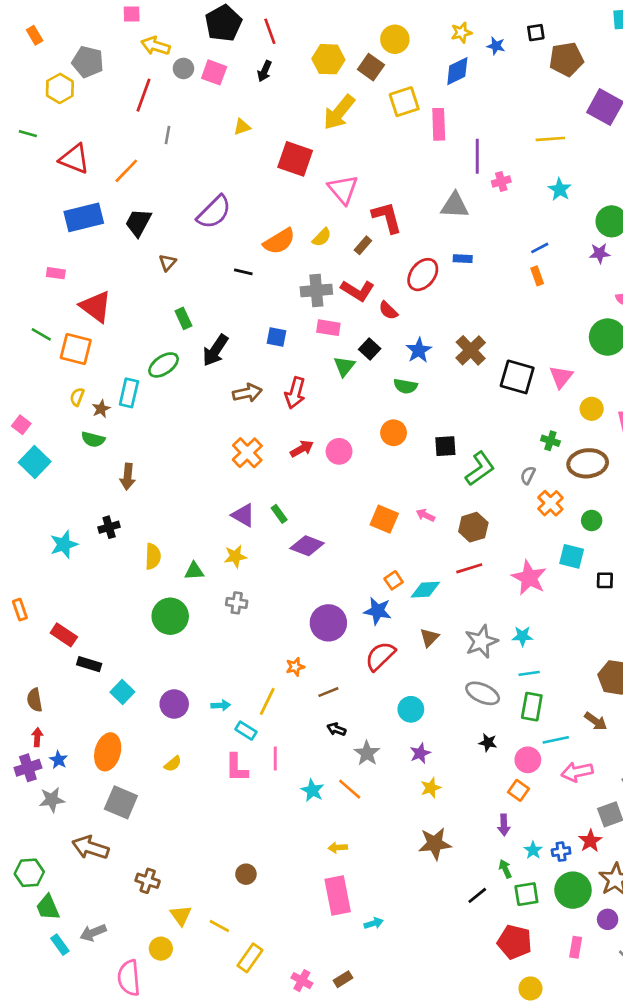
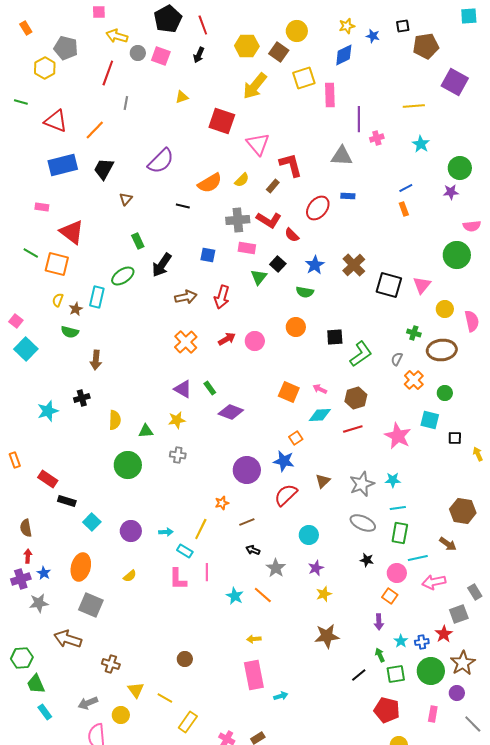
cyan diamond: (425, 590) -> (320, 415), moved
gray arrow: (93, 933) -> (88, 703), moved

